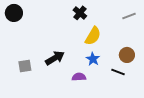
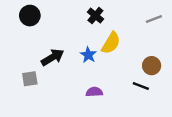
black circle: (14, 13) -> (30, 16), moved
black arrow: (55, 58) -> (53, 57), moved
blue star: (93, 59) -> (88, 55), moved

